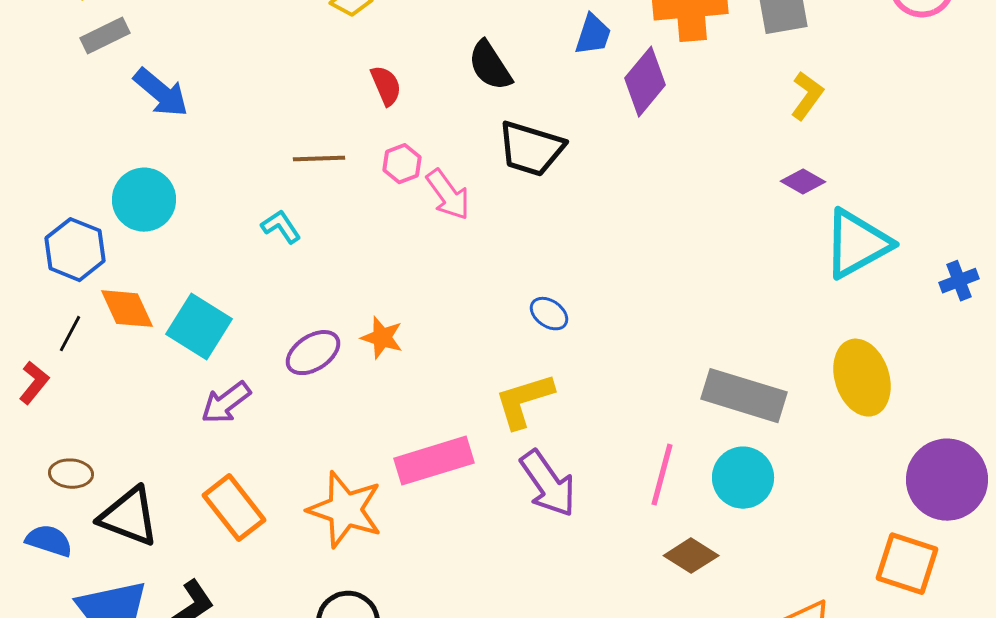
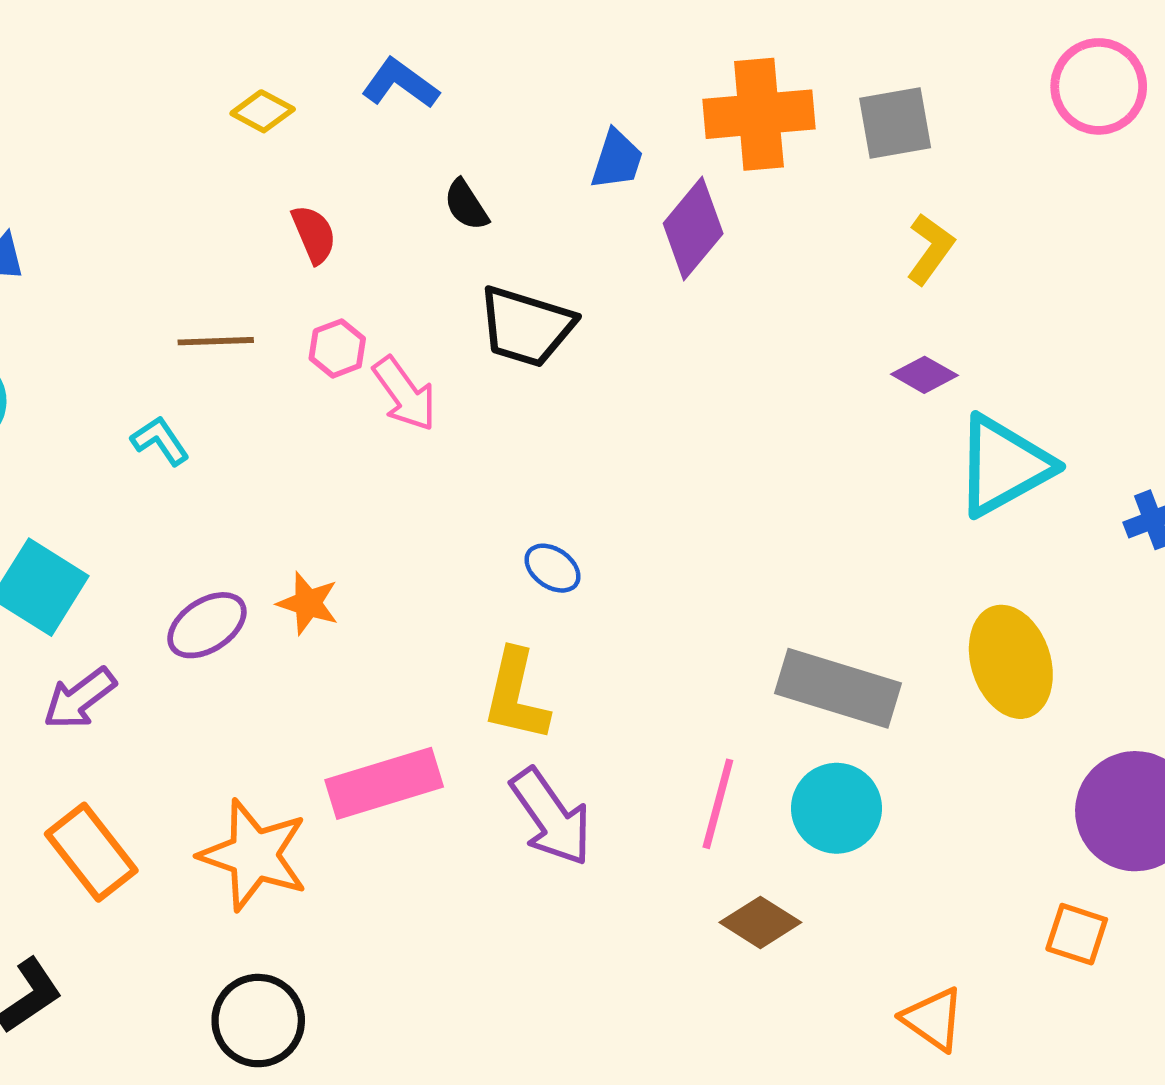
black semicircle: (490, 66) -> (466, 205), size x0.7
yellow L-shape: (524, 401) -> (516, 695), turned -60
orange square: (907, 564) -> (1077, 934), size x0.7

